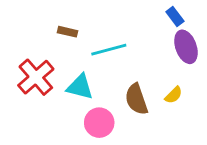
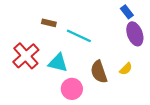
cyan line: (109, 50) -> (79, 36), turned 40

